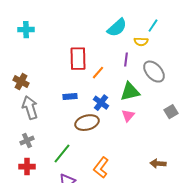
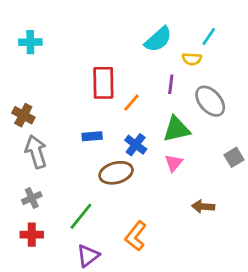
brown arrow: (158, 164) -> (203, 206), moved

